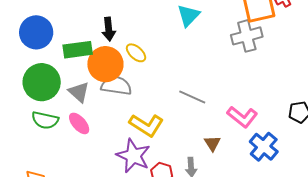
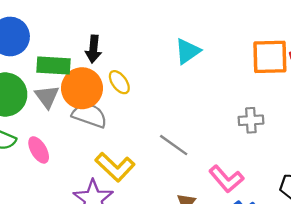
gray cross: (247, 36) -> (251, 120), moved, size x0.7
gray triangle: (79, 92) -> (47, 97), moved

